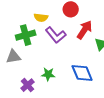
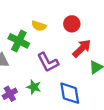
green cross: (26, 35) -> (19, 41), turned 30
purple L-shape: (56, 35) -> (48, 62), moved

